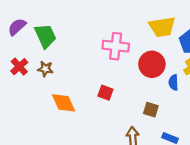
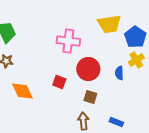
red circle: (152, 64) -> (88, 69), moved
brown square: (151, 110) -> (90, 97), moved

